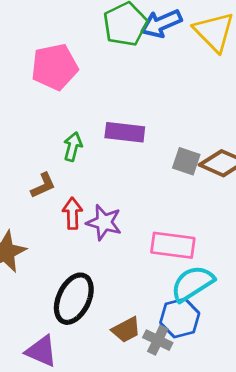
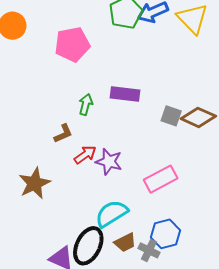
red arrow: (72, 213) -> (85, 155), turned 55
pink rectangle: (173, 245) -> (161, 179), turned -36
cyan semicircle: (192, 283) -> (112, 214), moved
black ellipse: (74, 299) -> (88, 246), moved

